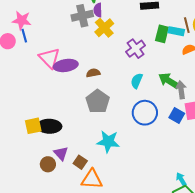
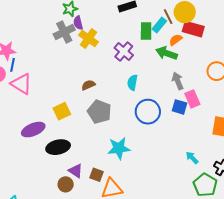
cyan rectangle: (176, 31) -> (159, 25), turned -49
blue line: (24, 36) -> (13, 65), turned 40
pink triangle: (49, 58) -> (21, 84), moved
purple ellipse: (66, 65) -> (33, 130), moved
green arrow: (169, 81) -> (166, 53), moved
yellow square: (33, 126) -> (62, 111), moved
cyan arrow: (181, 179) -> (192, 158), moved

